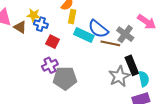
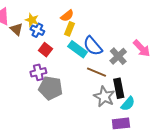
brown line: (110, 43) -> (96, 72), moved
gray star: (119, 76) -> (104, 97), turned -30
cyan semicircle: (144, 79) -> (128, 104), turned 42

